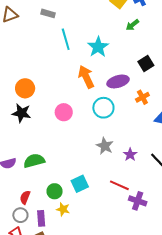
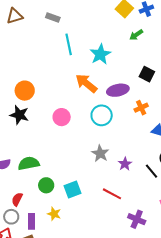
black square: (146, 63) -> (147, 74), turned -35
orange arrow: (86, 77) -> (86, 83), turned -30
green circle: (55, 191) -> (46, 185), moved
purple cross: (138, 201) -> (137, 219), moved

